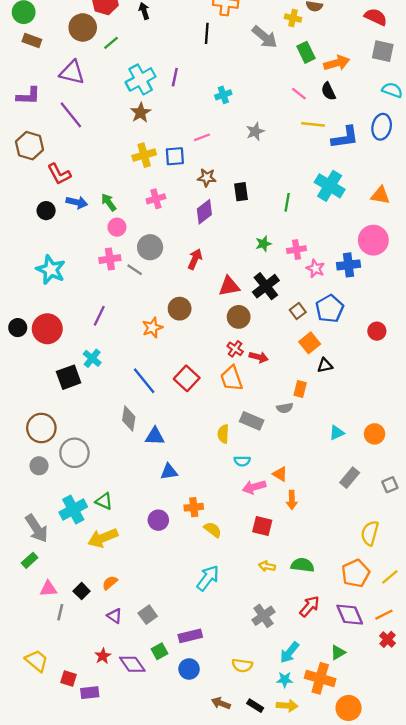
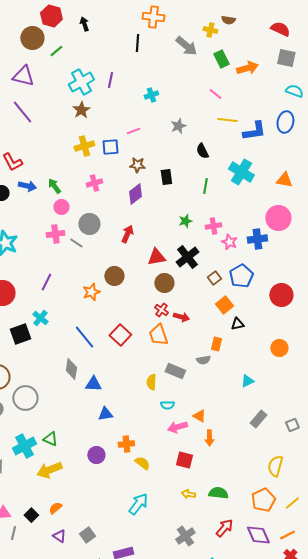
black semicircle: (328, 91) -> (202, 151), moved
red circle: (377, 331) -> (281, 295), size x1.5
orange circle: (375, 434) -> (279, 348), moved

